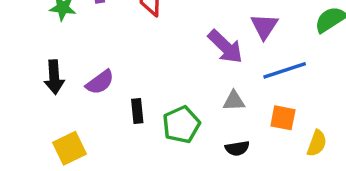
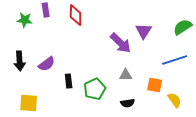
blue line: (285, 70) -> (175, 60), moved
yellow semicircle: (317, 143) -> (175, 100), turned -56
yellow square: (69, 148) -> (29, 103), turned 30

